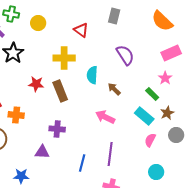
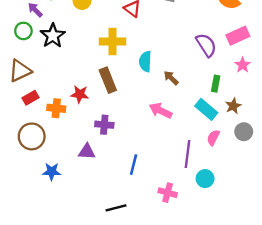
purple semicircle: (125, 55) -> (206, 45), moved
pink star: (165, 78) -> (243, 65), moved
red star: (36, 84) -> (80, 94), moved
green rectangle: (152, 94) -> (216, 84), turned 56
purple line: (110, 154) -> (187, 154), moved
cyan circle: (156, 172) -> (205, 179), moved
blue star: (21, 176) -> (52, 172), moved

